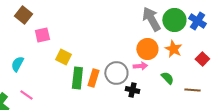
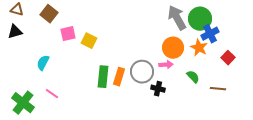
blue cross: (197, 21) -> (210, 34), moved, turned 30
yellow square: (63, 57) -> (89, 41), moved

